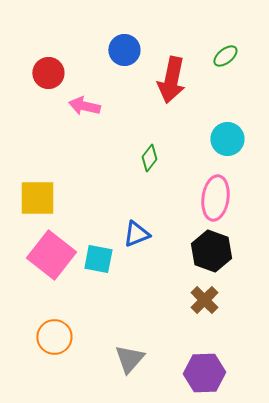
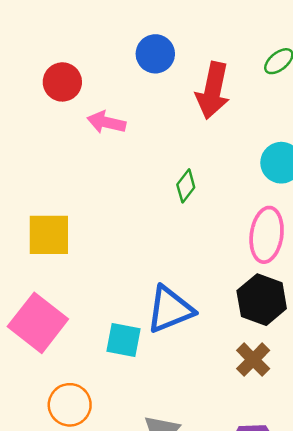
blue triangle: (136, 234) -> (170, 309), moved, size x1.5
pink square: (51, 255) -> (38, 323), moved
cyan square: (98, 259) -> (123, 340), moved

